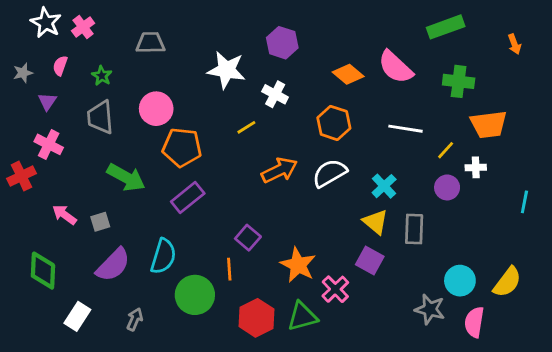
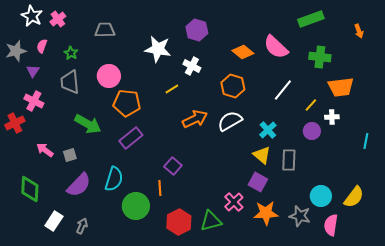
gray star: (23, 73) -> (16, 51), size x1.5
white line: (406, 129) -> (283, 90), turned -60
orange star: (298, 265) -> (266, 213), moved, turned -30
gray arrow: (135, 319) -> (82, 226), moved

